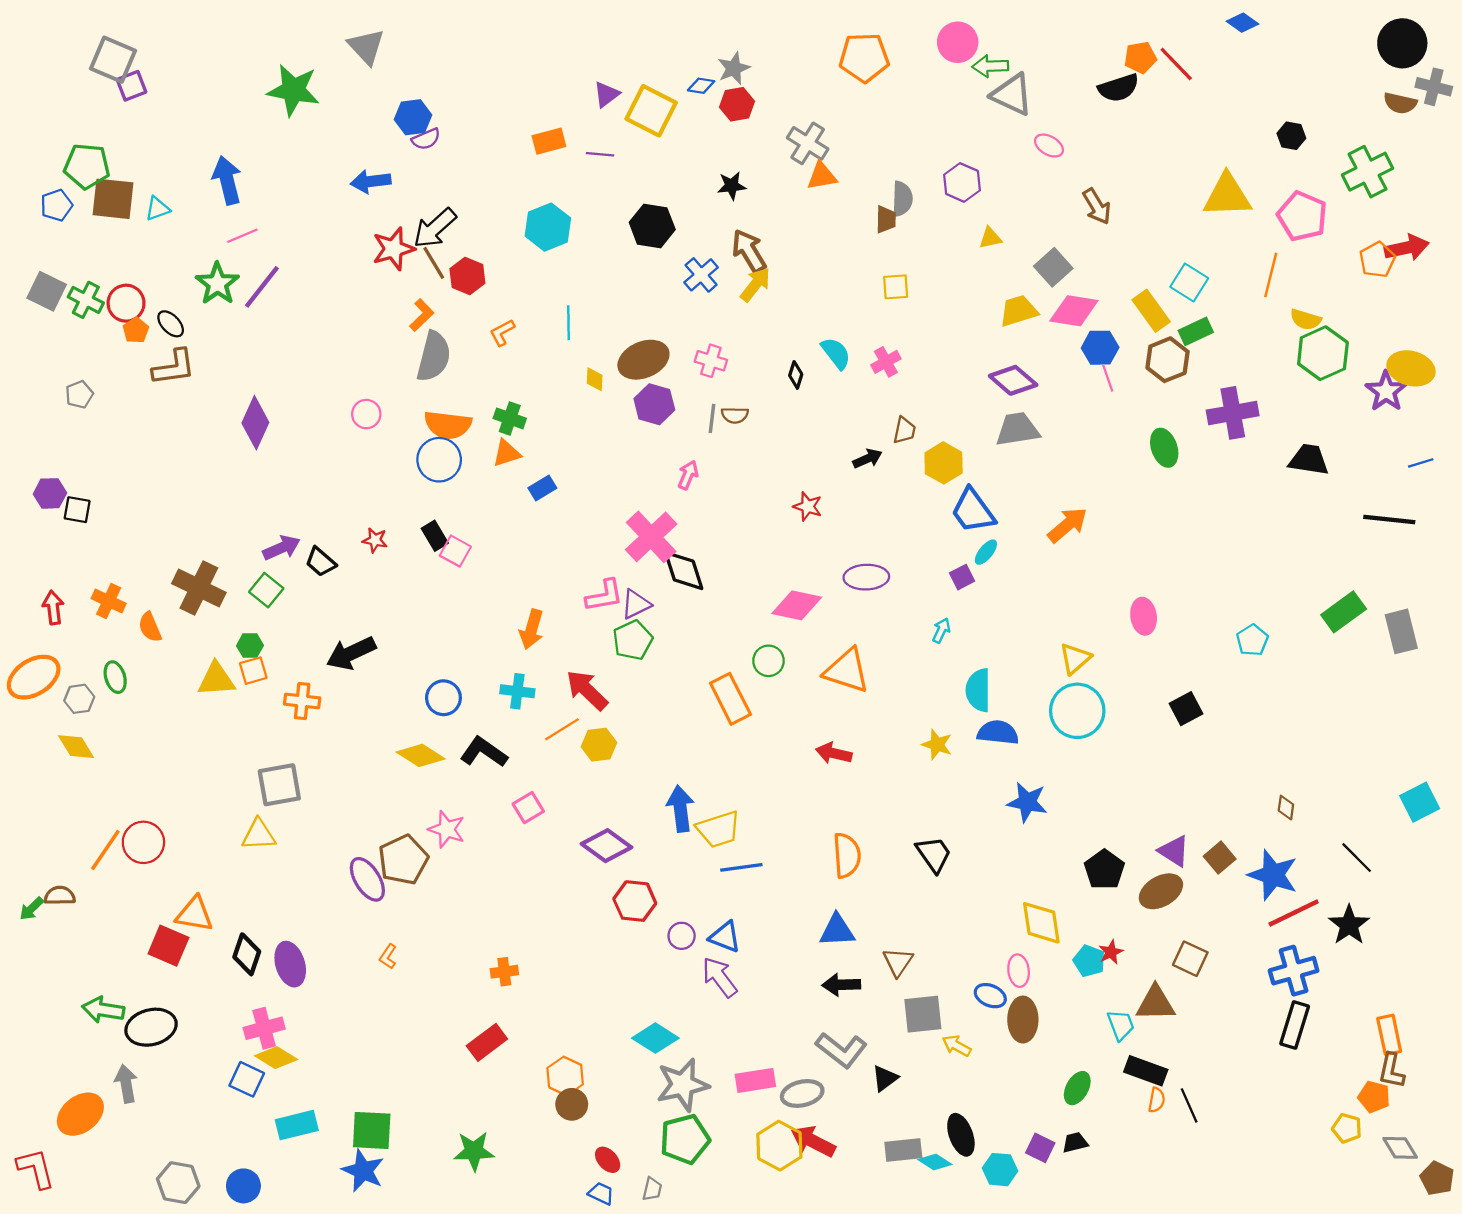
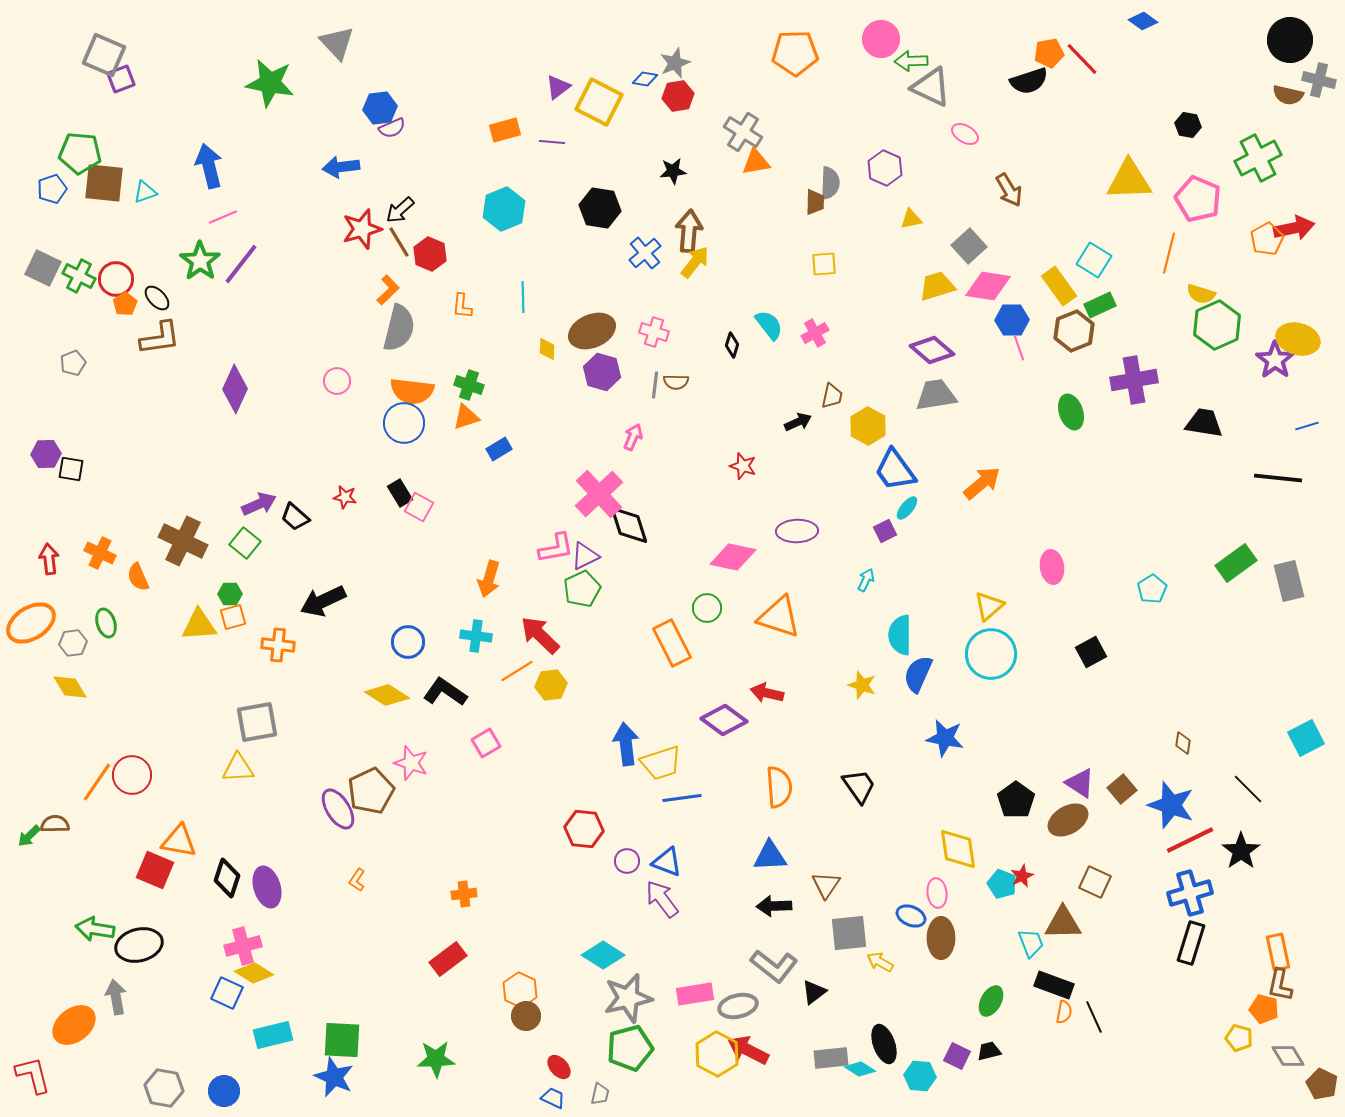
black arrow: (435, 228) -> (400, 210), size x0.7
brown arrow: (749, 251) -> (689, 231), turned 36
orange L-shape: (502, 333) -> (462, 306), turned -56
blue semicircle: (998, 733) -> (918, 674), turned -72
purple diamond: (607, 846) -> (724, 720), moved

